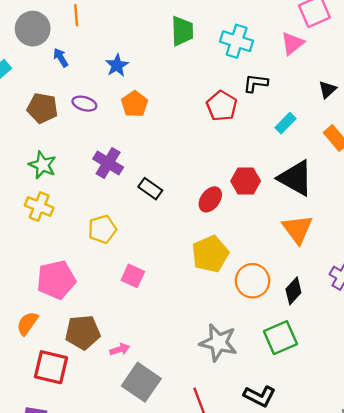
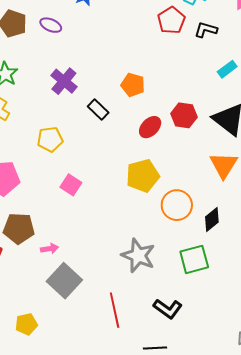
orange pentagon: (135, 104) -> (133, 85), moved, turned -30
red pentagon: (222, 106) -> (171, 20), moved

